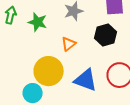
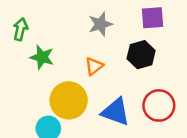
green star: (38, 22) -> (42, 57), moved

